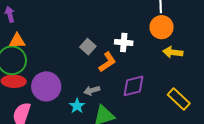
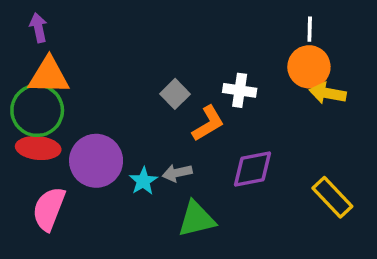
orange triangle: (17, 41) -> (49, 76), size x1.4
yellow arrow: (173, 52) -> (328, 93), moved
cyan star: (77, 106) -> (143, 181), moved

